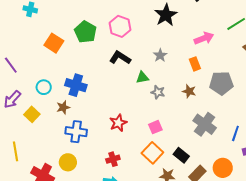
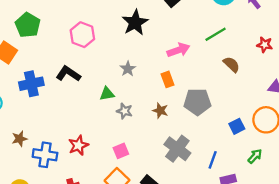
green pentagon: (85, 32) -> (28, 25), moved
black L-shape: (120, 58) -> (68, 74), moved
blue cross: (76, 85) -> (31, 84), moved, turned -30
brown star: (63, 107) -> (20, 139), moved
blue cross: (76, 132) -> (45, 155), moved

